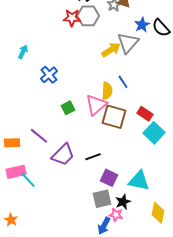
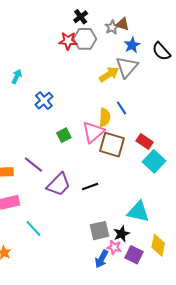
blue star: (142, 25) -> (132, 45), moved
purple square: (109, 178) -> (134, 255), moved
cyan line: (28, 180) -> (33, 228), moved

